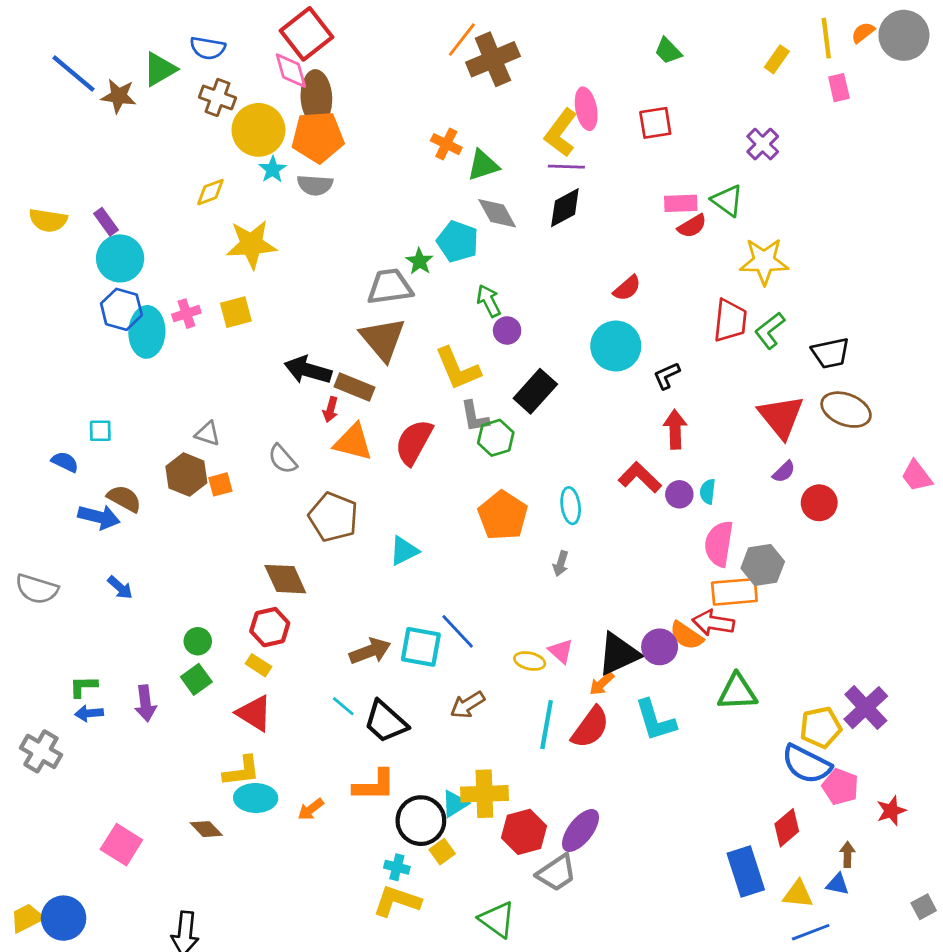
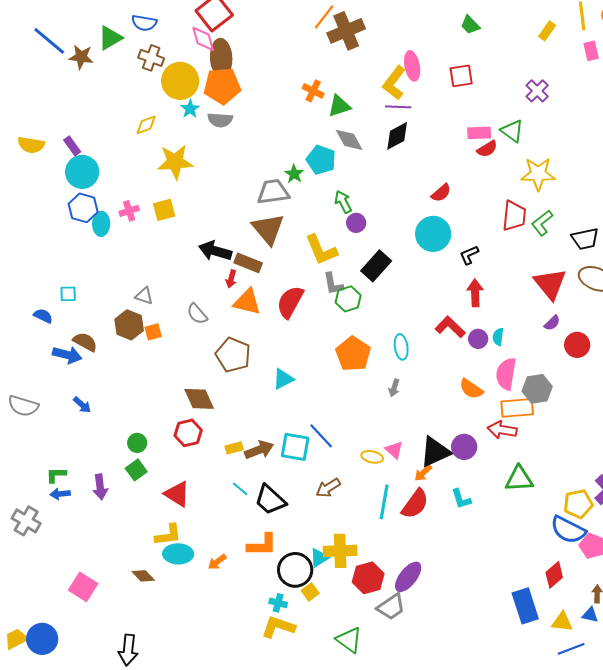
cyan ellipse: (147, 332) -> (101, 224), size x0.7
orange semicircle: (686, 636) -> (471, 389), moved
yellow rectangle: (258, 665) -> (234, 448), moved, turned -48
cyan L-shape: (655, 720) -> (461, 499), size x0.7

